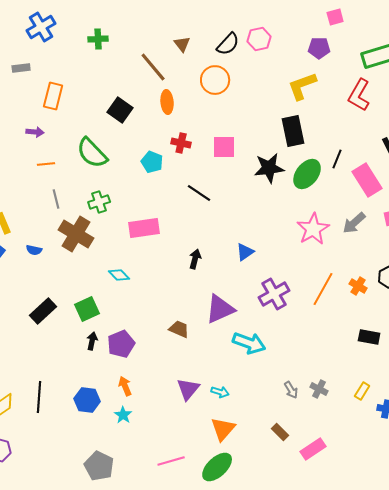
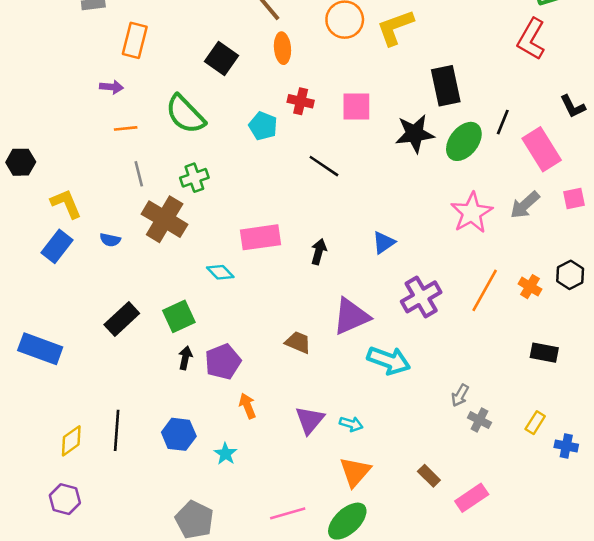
yellow L-shape: (302, 86) -> (395, 27), moved
pink rectangle: (144, 228) -> (260, 237), moved
orange arrow: (125, 386) -> (248, 406), moved
gray arrow: (291, 390) -> (460, 395), moved, turned 60

